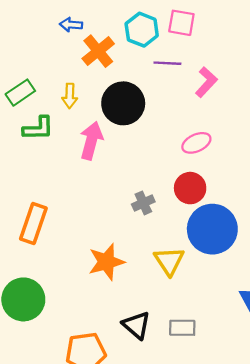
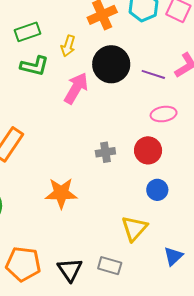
purple line: (167, 63) -> (153, 74), moved
blue circle: (212, 229) -> (157, 190), size x0.5
yellow triangle: (169, 261) -> (134, 228), moved
black triangle: (136, 325) -> (70, 270), moved

